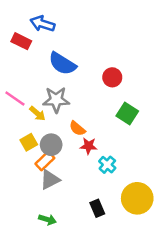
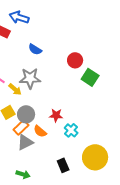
blue semicircle: (62, 64) -> (35, 49), size x0.6
green square: (127, 113) -> (90, 77), moved
orange semicircle: (77, 128) -> (40, 131), moved

